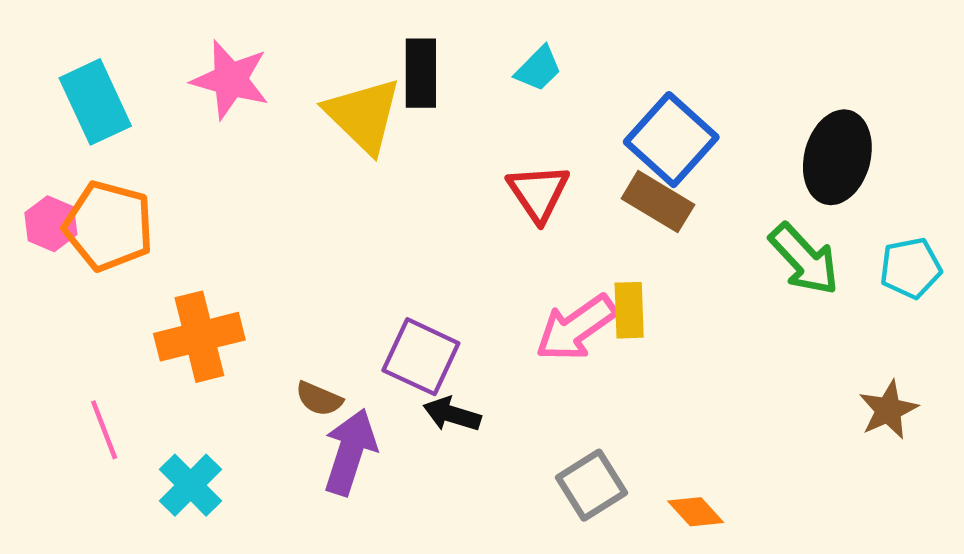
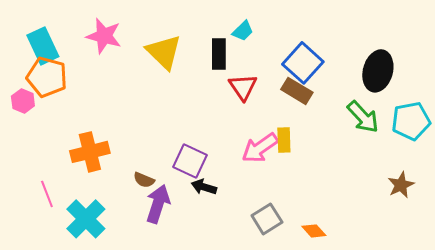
black rectangle: (421, 73) -> (219, 54), moved
orange pentagon: (109, 226) -> (47, 77), moved
cyan pentagon: (910, 268) -> (411, 121), size x1.4
cyan cross: (191, 485) -> (86, 219), size x1.4

